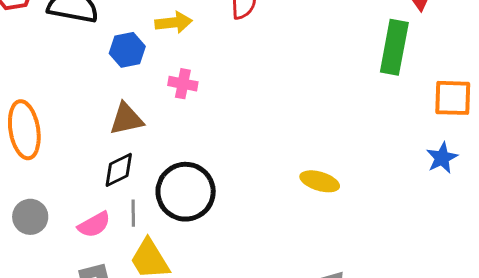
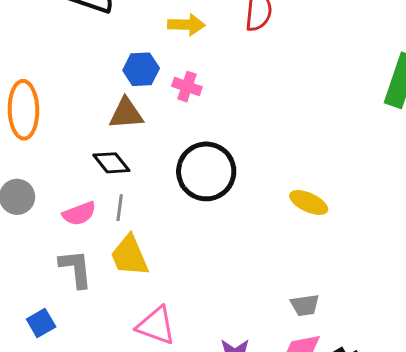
blue hexagon: (127, 50) -> (141, 69), moved
black diamond: (119, 170) -> (111, 163), turned 69
black circle: (186, 192) -> (206, 171), moved

